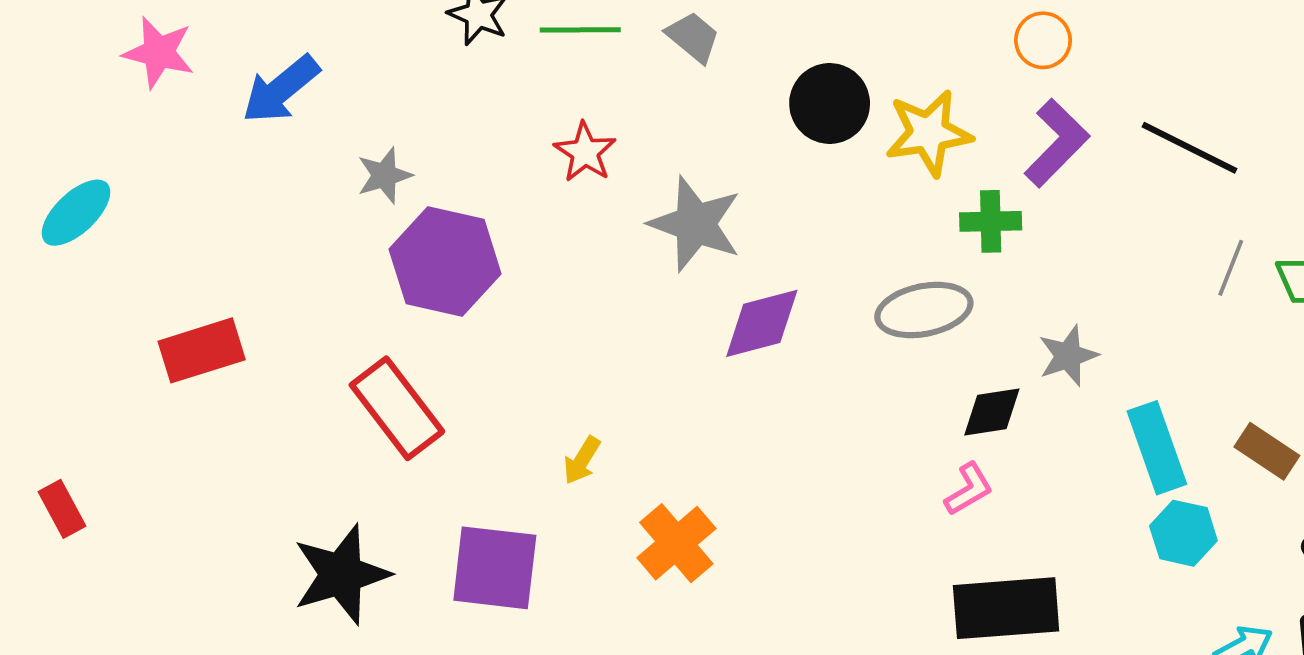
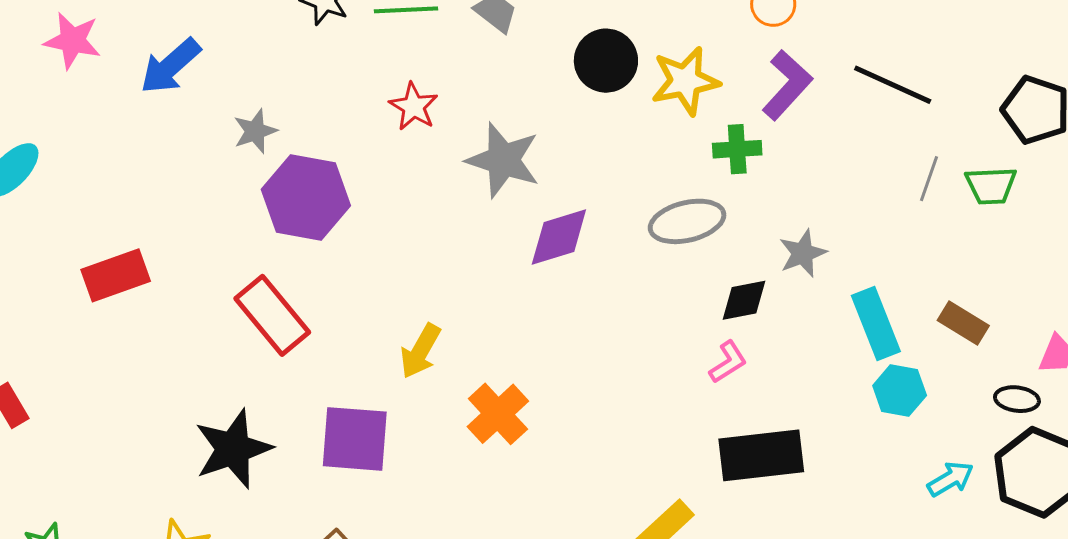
yellow arrow: (582, 460) -> (420, 351), size x1.4

